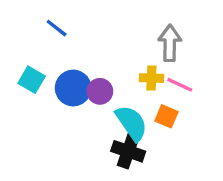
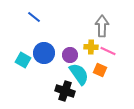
cyan square: (32, 80) -> (23, 60), moved
purple circle: (100, 91) -> (70, 55), moved
black cross: (128, 151) -> (65, 91), moved

